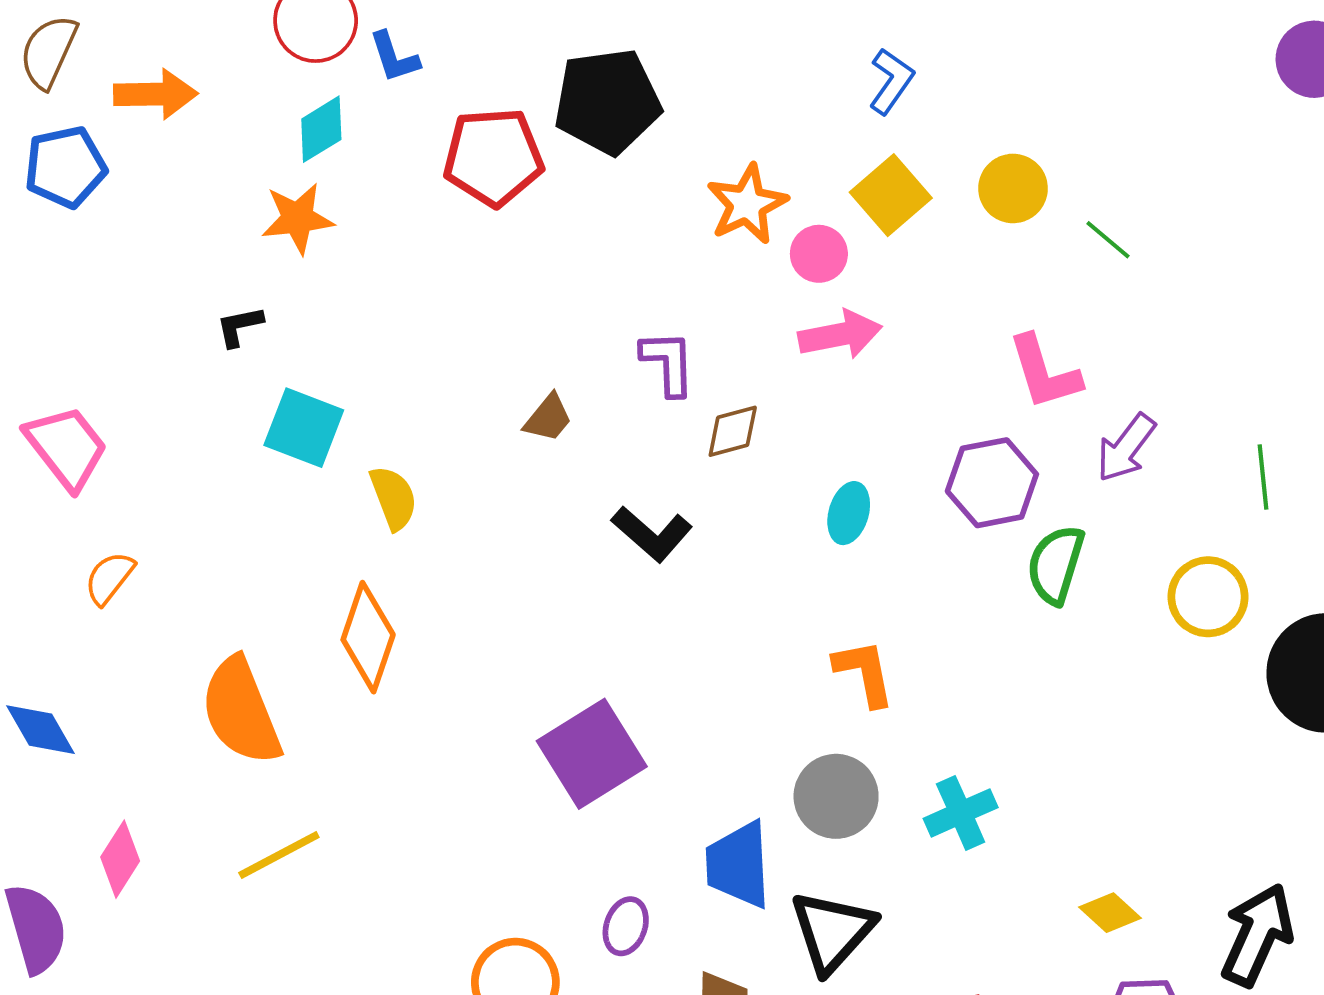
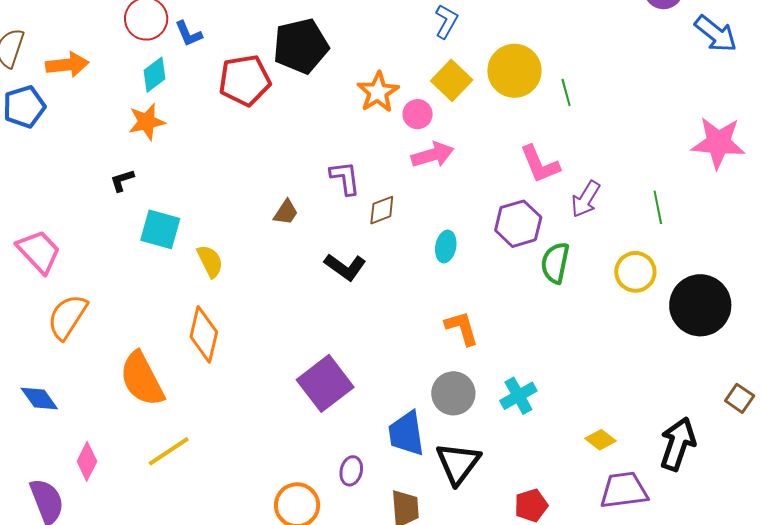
yellow circle: (1013, 188) -> (514, 71), size x1.5
green line: (1108, 240) -> (566, 92), turned 40
orange semicircle: (109, 578) -> (67, 317), size x1.6

